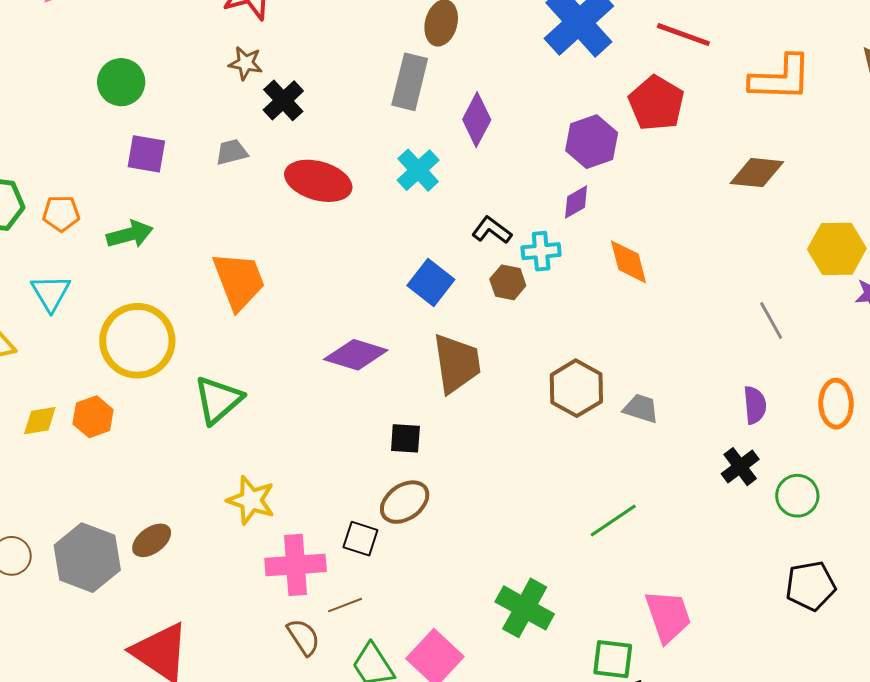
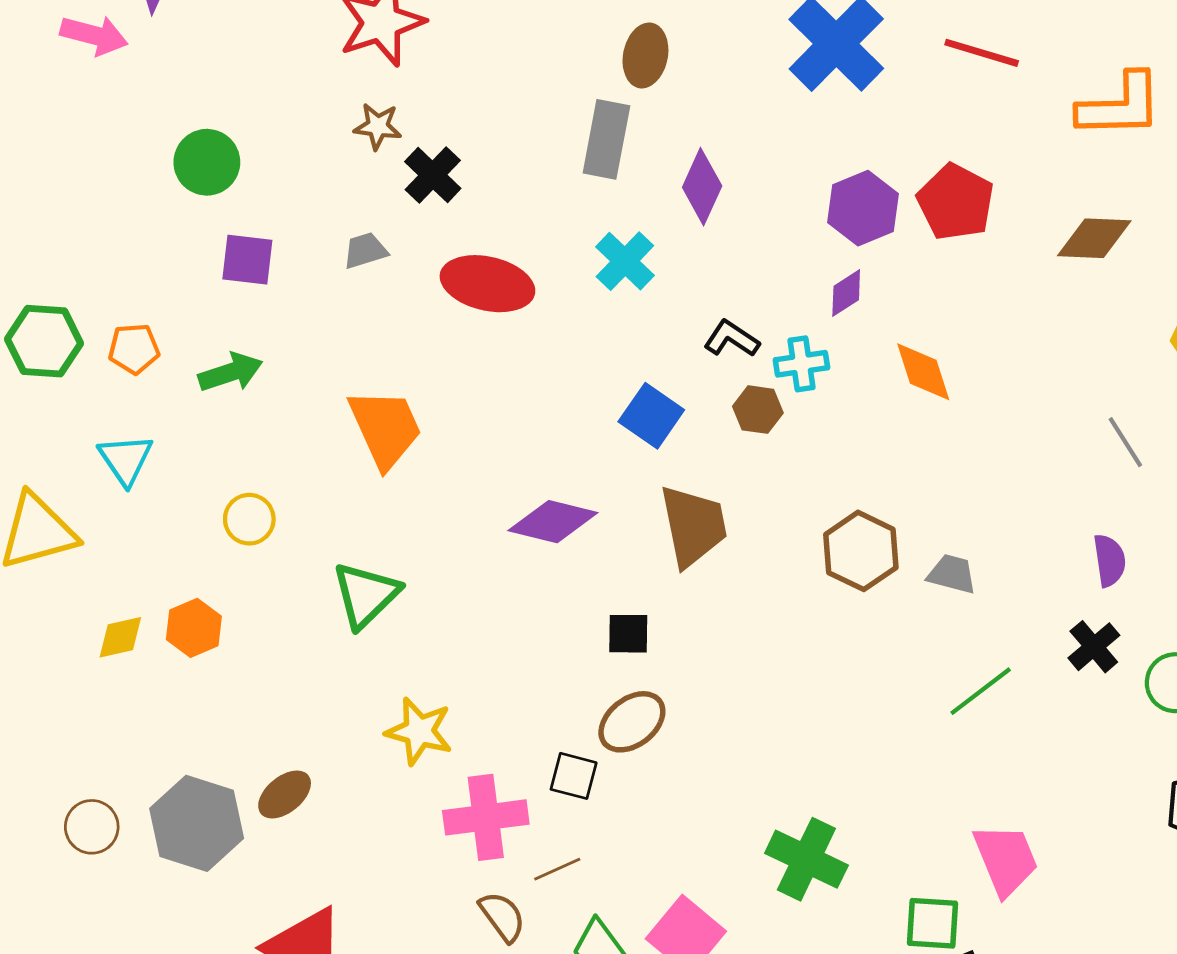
red pentagon: (656, 103) -> (956, 202), moved
yellow circle: (137, 341) -> (249, 519), size x0.5
green line: (613, 521) -> (981, 691), moved

